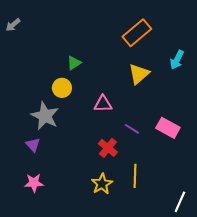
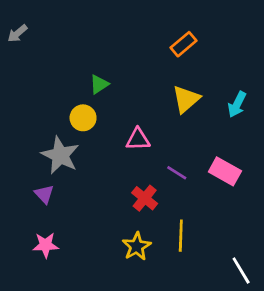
orange rectangle: (137, 33) -> (183, 44), size x0.7
cyan arrow: (177, 60) -> (237, 104), moved
white line: (180, 202) -> (241, 270), turned -55

